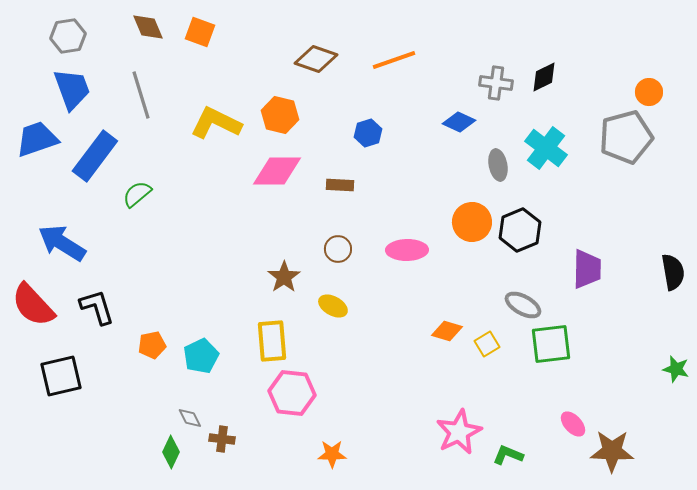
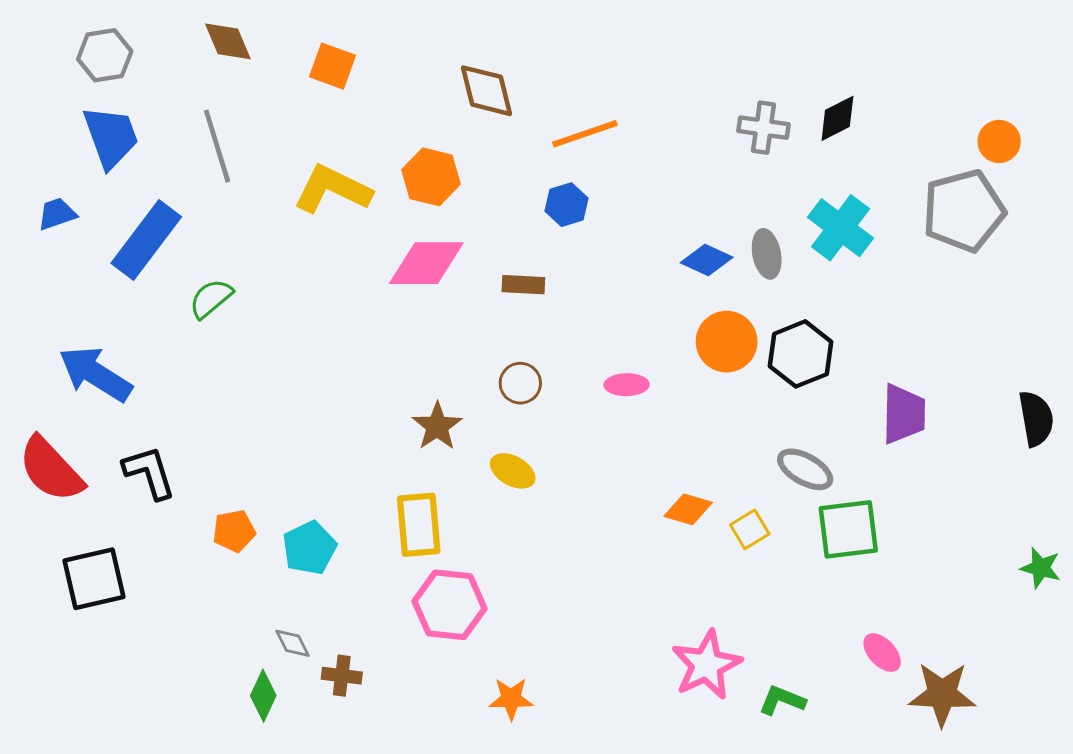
orange square: (200, 32) -> (333, 66), moved
brown diamond: (316, 59) -> (486, 91), turned 57
orange line: (394, 60) -> (585, 134), moved
blue diamond: (459, 122) -> (707, 260), moved
blue trapezoid: (37, 139) -> (57, 214), size x0.6
pink ellipse: (407, 250) -> (627, 385), size x0.7

